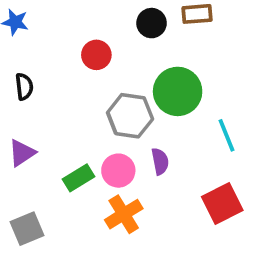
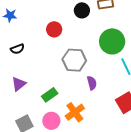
black semicircle: (24, 87) -> (17, 49), turned 80
green circle: (178, 91) -> (112, 41), moved
pink circle: (118, 171) -> (51, 121), moved

